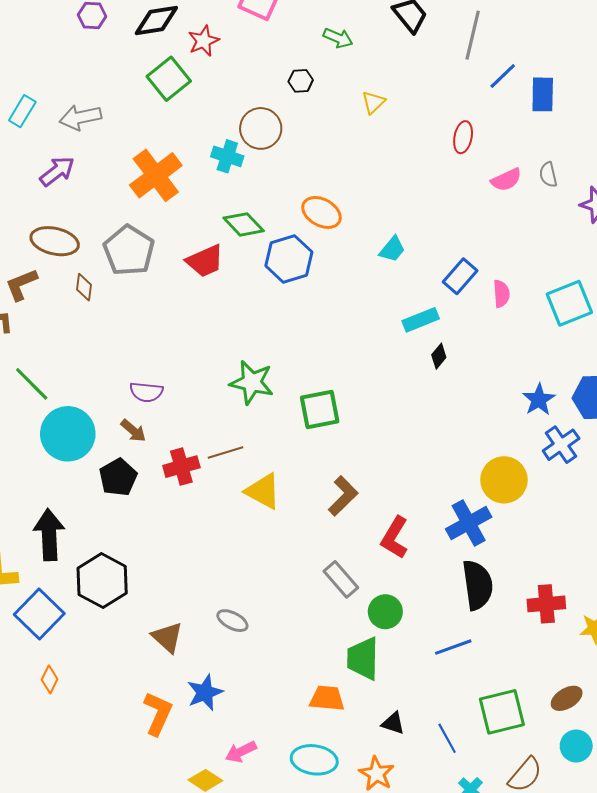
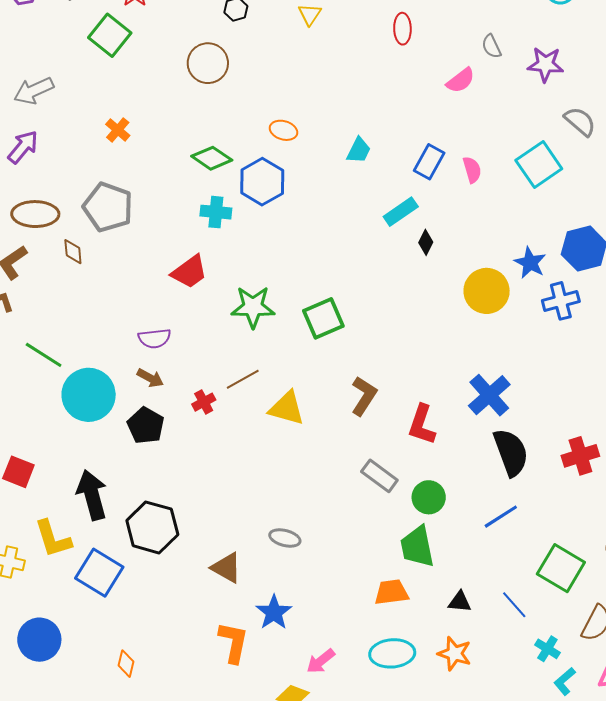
cyan cross: (227, 156) -> (216, 212), moved
orange cross: (156, 175) -> (118, 130), size x0.5
pink semicircle: (506, 180) -> (461, 80), moved
orange ellipse: (321, 212) -> (284, 130), size x0.7
red trapezoid: (205, 261) -> (189, 272), moved
blue cross: (561, 445) -> (561, 301), turned 33
red cross: (181, 467) -> (204, 402), size x0.7
yellow circle: (504, 480) -> (487, 291), moved
orange diamond: (50, 679) -> (126, 664), moved
green square: (502, 712) -> (561, 568), turned -33

